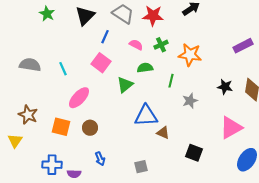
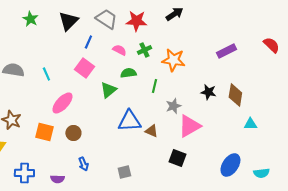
pink triangle: (231, 128) -> (189, 126), moved
brown triangle: (163, 133) -> (151, 131), moved
blue cross: (52, 165) -> (24, 173), moved

